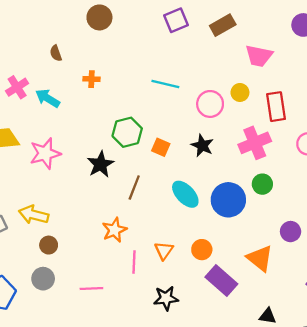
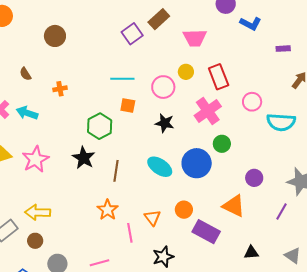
purple square: (176, 20) -> (132, 34), moved
orange square: (161, 147) -> (128, 105), moved
brown circle: (49, 245) -> (35, 241), moved

